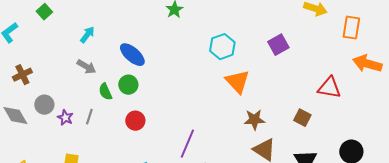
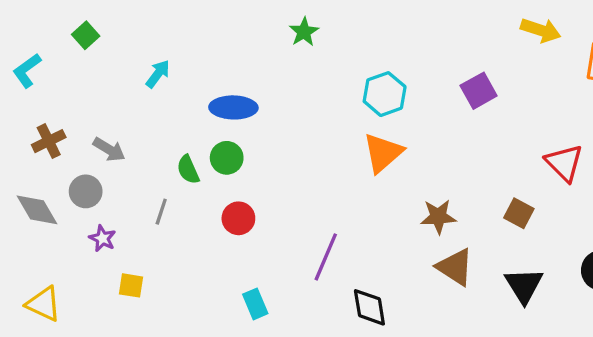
blue ellipse: (132, 55) -> (233, 107), turned -40
gray arrow: (86, 67) -> (109, 149), moved
orange triangle: (237, 82) -> (383, 153), moved, turned 32
red triangle: (329, 88) -> (564, 163), turned 35
purple star: (65, 118) -> (102, 238), moved

